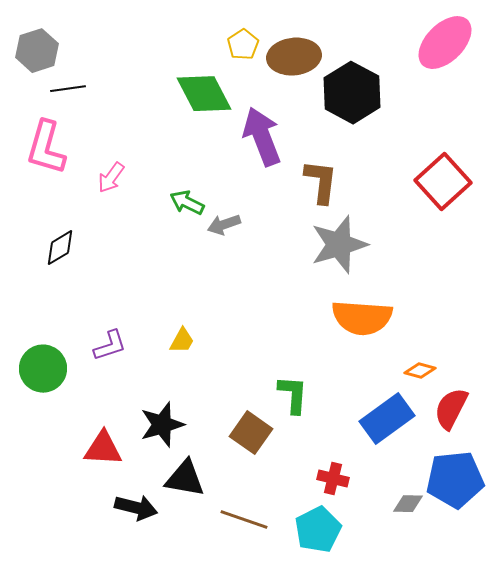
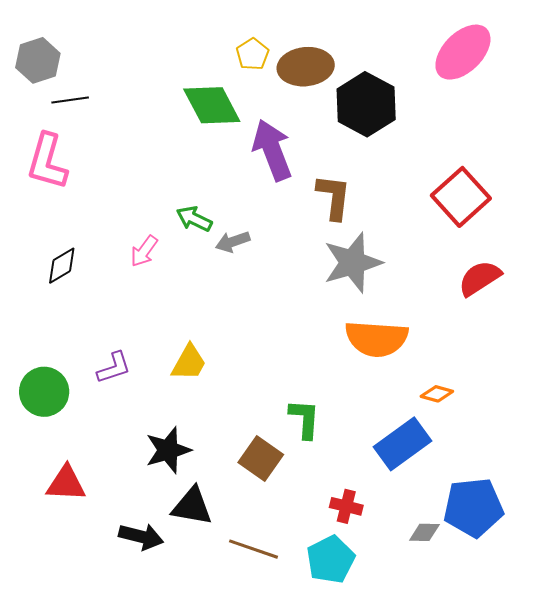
pink arrow: (111, 178) -> (144, 251), moved
yellow trapezoid: (182, 341) -> (189, 363), size x1.4
red semicircle: (451, 409) -> (480, 278), moved, turned 30
red triangle: (103, 449) -> (66, 483), moved

